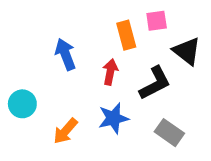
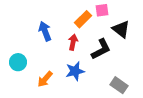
orange rectangle: (126, 35) -> (83, 19), turned 60
gray rectangle: (169, 133) -> (119, 85), moved

